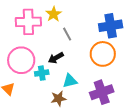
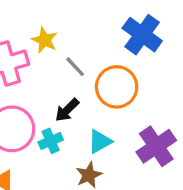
blue cross: (111, 26) -> (142, 35), turned -30
orange circle: (103, 54) -> (117, 87), moved

